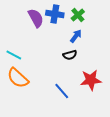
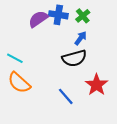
purple semicircle: (36, 18) -> (38, 19), turned -96
black semicircle: (70, 55) -> (74, 58), size x1.6
red star: (91, 80) -> (97, 85), turned -30

